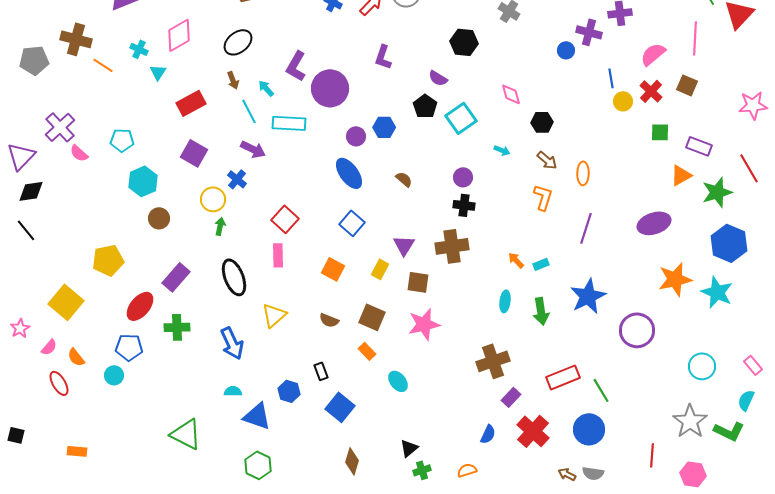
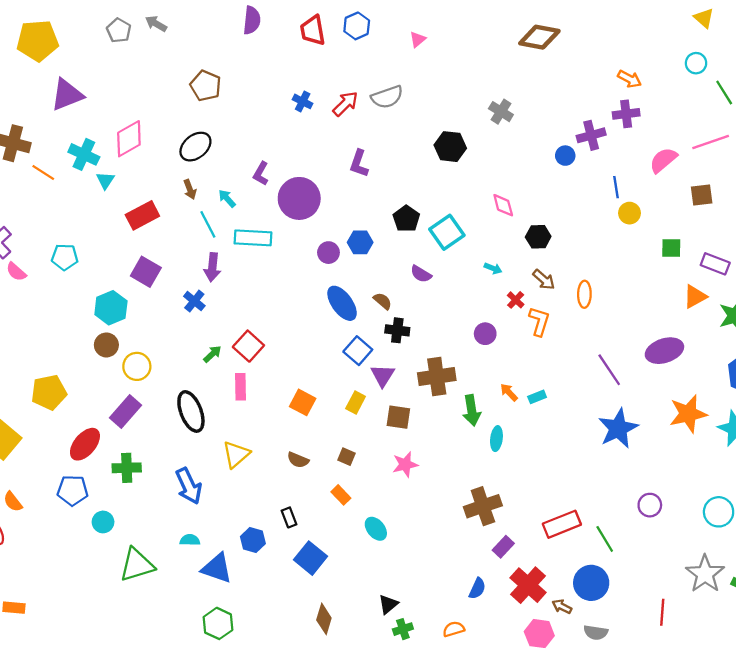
purple cross: (589, 32) -> (591, 135), turned -30
pink line: (695, 38) -> (711, 142), turned 68
cyan cross: (139, 49) -> (84, 154), size x1.5
purple L-shape: (296, 66) -> (261, 174), size x0.7
purple semicircle: (438, 78) -> (421, 274), moved
brown square: (687, 85) -> (702, 195), turned -30
red cross: (651, 91) -> (516, 300), moved, size x0.7
purple arrow: (253, 149) -> (212, 267), turned 70
blue ellipse: (349, 173) -> (342, 303), moved
purple circle: (463, 177) -> (485, 334), moved
cyan hexagon: (143, 181) -> (111, 308), moved
yellow circle: (213, 199) -> (137, 366), moved
black cross: (464, 205) -> (397, 330), moved
blue square: (352, 223) -> (358, 351), moved
green arrow: (220, 226) -> (212, 354), moved, turned 36
purple line: (586, 228) -> (609, 370), moved, turned -52
blue star: (588, 296) -> (618, 428), moved
green arrow: (541, 311) -> (472, 410), moved
brown square: (372, 317) -> (347, 457), size x0.6
pink star: (424, 324) -> (405, 464), size x0.7
purple circle: (637, 330) -> (650, 505), moved, size x0.6
cyan circle: (114, 375) -> (103, 522), moved
green triangle: (186, 434) -> (137, 565), moved, turned -44
brown arrow: (567, 474) -> (562, 607), moved
pink hexagon: (693, 474) -> (539, 634), moved

